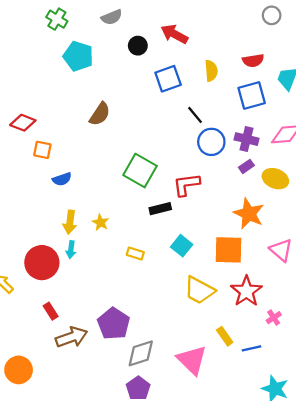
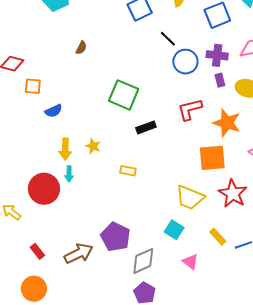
brown semicircle: (100, 114) -> (81, 48), size x0.6
purple rectangle: (246, 166) -> (220, 80), turned -64
red L-shape: (186, 185) -> (190, 109), moved
cyan square: (182, 246) -> (174, 230), moved
red rectangle: (51, 311) -> (37, 251), moved
pink triangle: (192, 360) -> (190, 262), size x0.6

